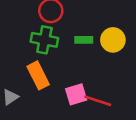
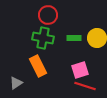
pink square: (76, 94) -> (80, 70), moved

